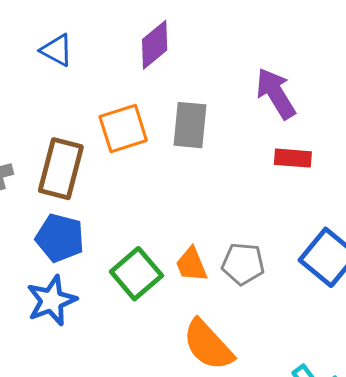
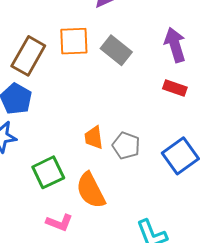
gray rectangle: (190, 125) -> (116, 50), turned -72
green square: (136, 274) -> (48, 172), moved

